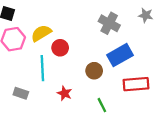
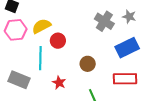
gray star: (146, 15) -> (129, 17), moved
blue rectangle: (120, 55) -> (127, 48), moved
gray rectangle: (21, 93) -> (19, 80), size x1.5

